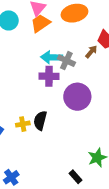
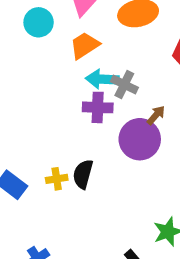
orange trapezoid: (40, 23) -> (85, 45), moved
brown arrow: (91, 52) -> (156, 115), moved

